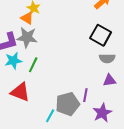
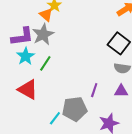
gray star: (27, 37) -> (43, 34), turned 30
cyan star: (13, 61) -> (26, 56), turned -30
purple line: (85, 95) -> (94, 90), moved

